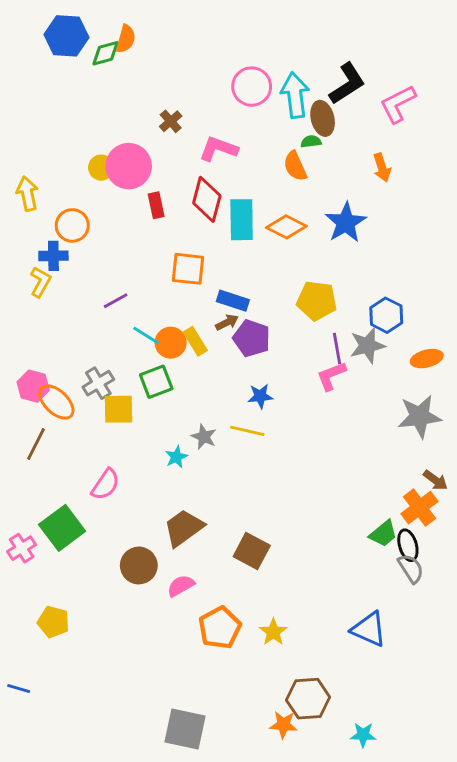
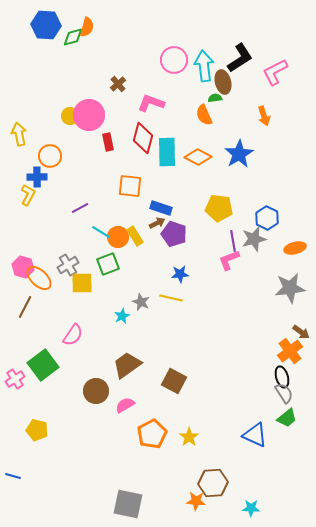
green trapezoid: (383, 534) -> (287, 418), moved

